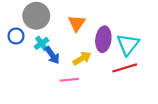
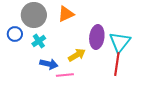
orange triangle: (77, 23) -> (66, 14), moved, turned 30
blue arrow: (52, 55) -> (49, 64), moved, turned -42
red line: (125, 68) -> (117, 64), turned -65

